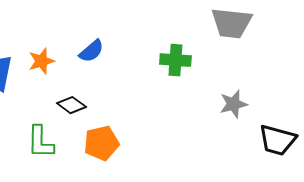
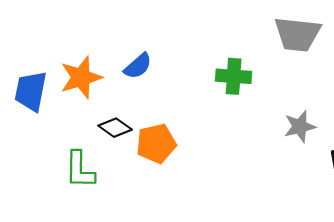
orange star: (41, 61) -> (81, 77), size x1.4
orange pentagon: (101, 143) -> (156, 144), moved

